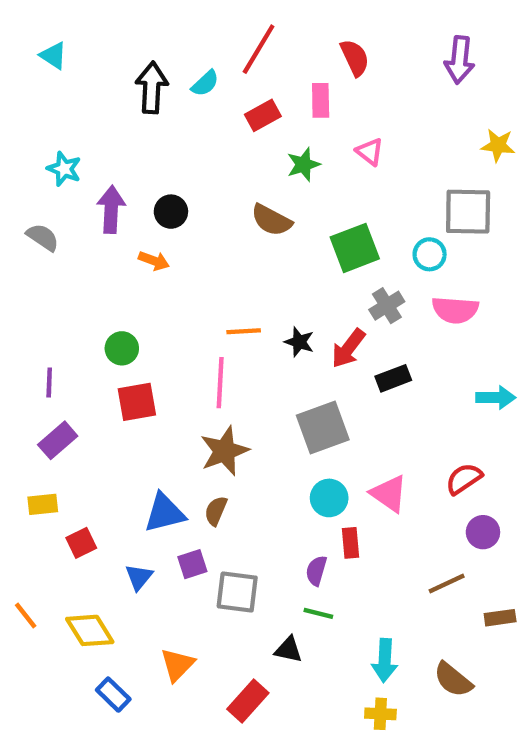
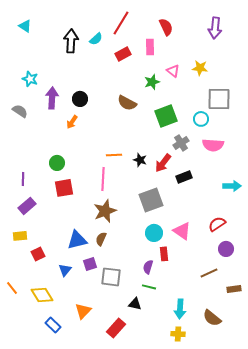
yellow star: (498, 145) -> (200, 68), moved
green star: (303, 165) -> (152, 82), moved
orange arrow: (154, 261) -> (72, 122), turned 104

